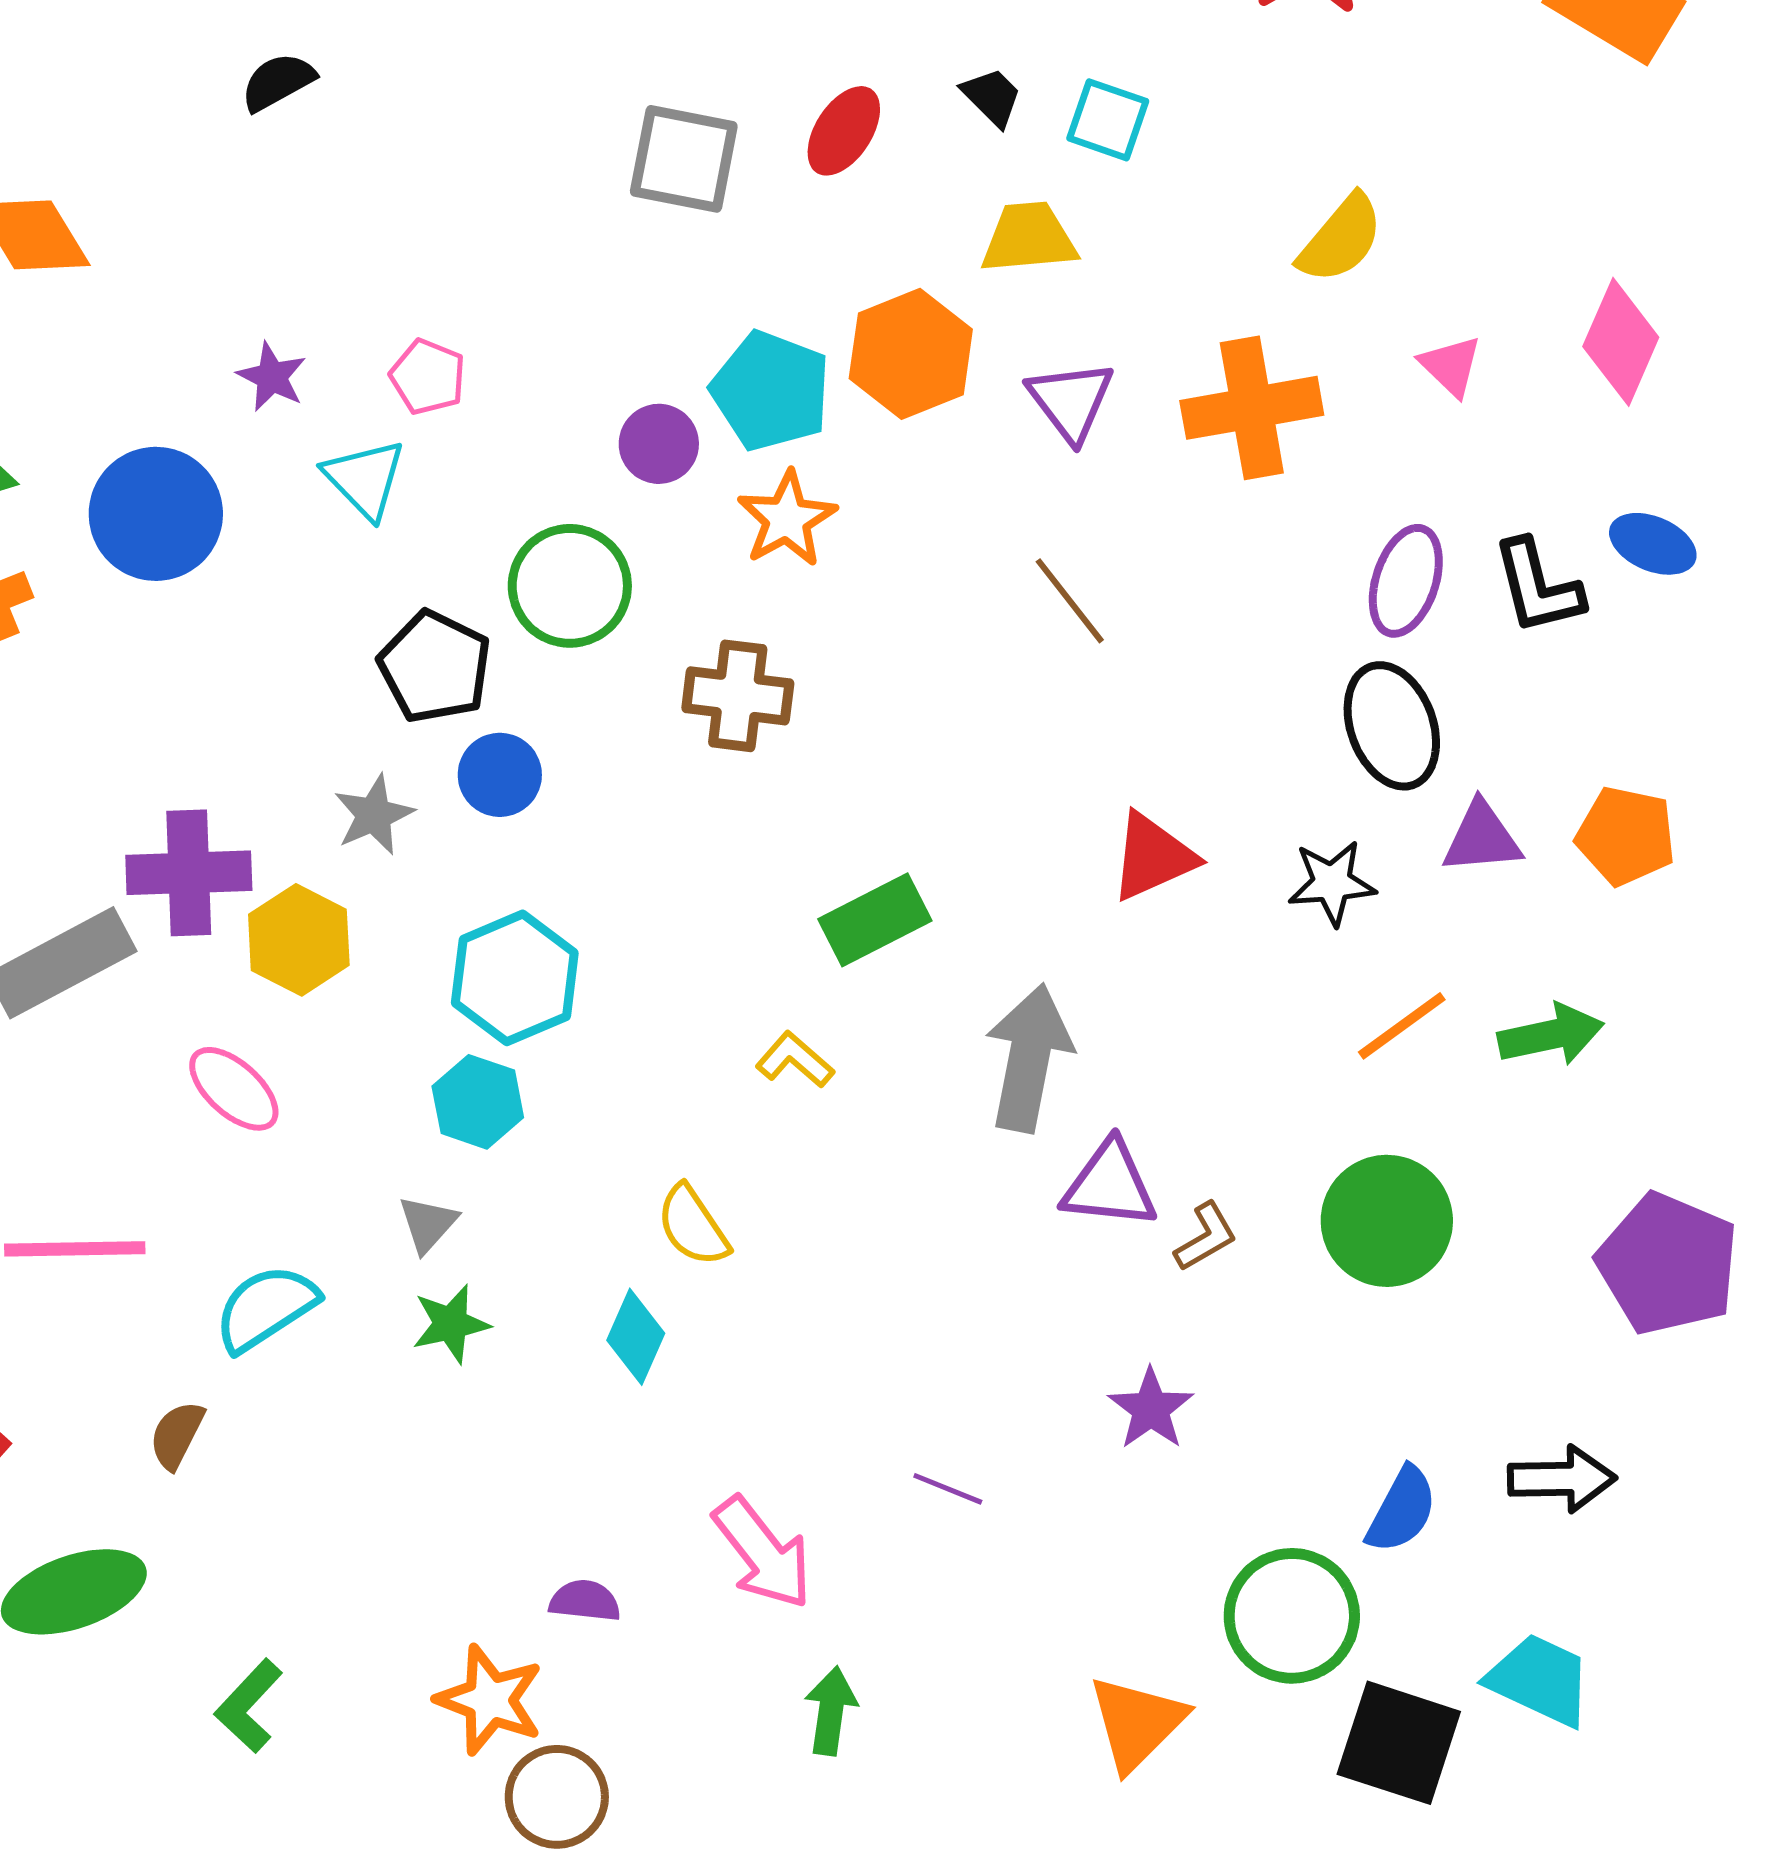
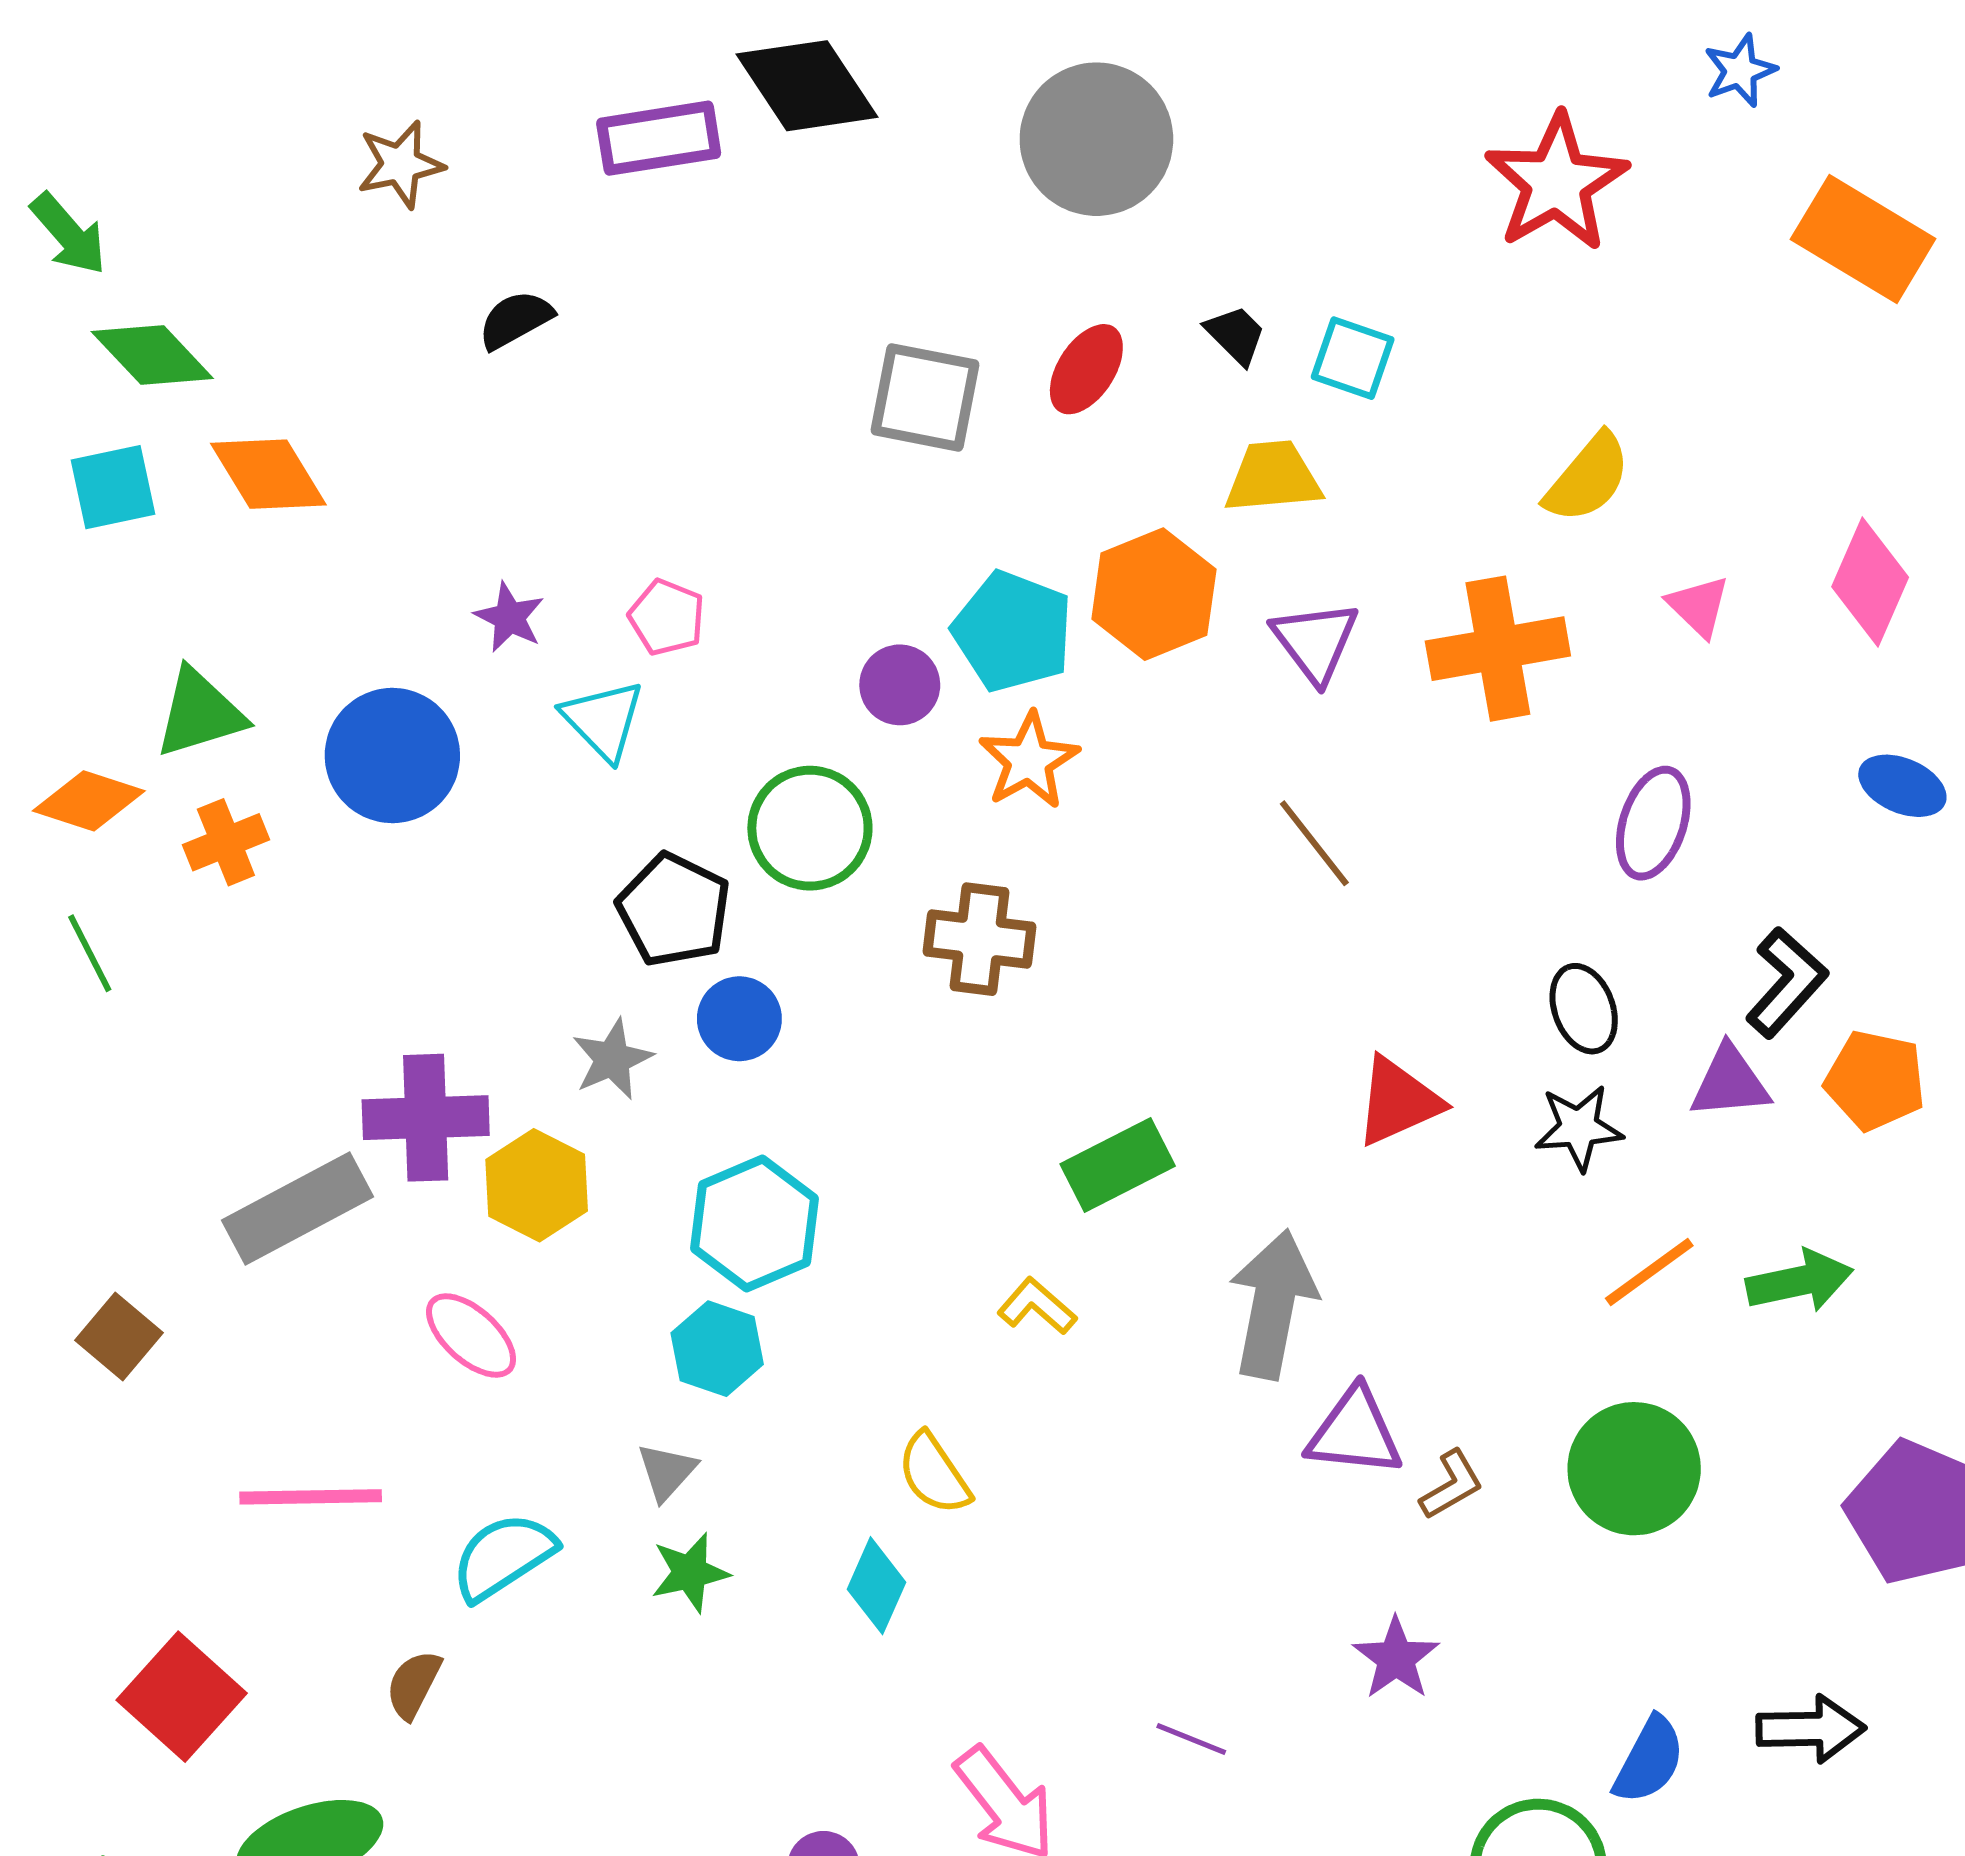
black L-shape: (1538, 587) -> (1786, 982), moved, turned -124
black ellipse: (1392, 726) -> (1584, 1009), moved, size x0.7

